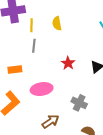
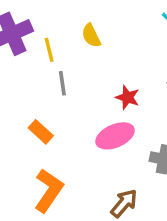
orange rectangle: (15, 69) -> (41, 132), turned 64
pink ellipse: (42, 89) -> (115, 136), moved

